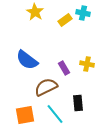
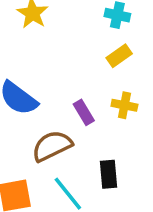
yellow rectangle: (65, 20) -> (119, 56), moved

